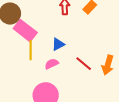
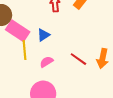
blue triangle: (58, 44) -> (43, 35), moved

